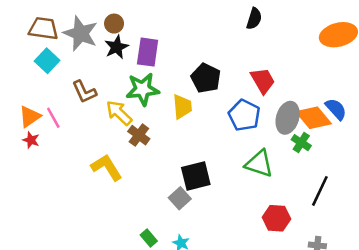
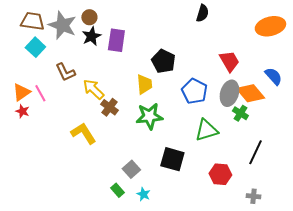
red trapezoid: (263, 81) -> (229, 61), moved
green star: (143, 89) -> (149, 116), moved
blue semicircle: (336, 109) -> (273, 76), moved
green triangle: (259, 164) -> (206, 130), turned -35
black square: (196, 176) -> (172, 159), moved, turned 30
gray square: (180, 198) -> (131, 169), moved

